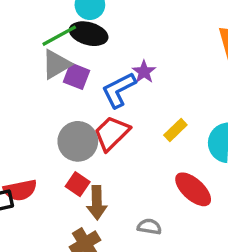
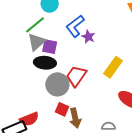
black ellipse: (89, 34) -> (45, 63), moved
blue L-shape: (119, 90) -> (75, 26), moved
yellow rectangle: (175, 130) -> (113, 67), size x1.5

